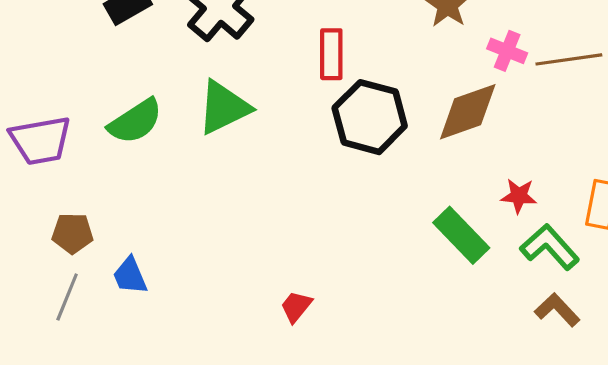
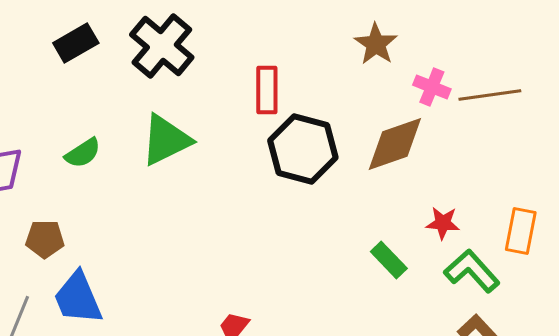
green semicircle: (135, 121) -> (83, 153), size x0.7
brown pentagon: (72, 233) -> (45, 239), moved
green rectangle: (461, 235) -> (389, 260), size x0.7
blue trapezoid: (130, 276) -> (78, 298), size x1.5

